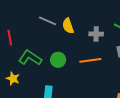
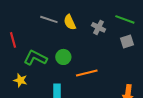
gray cross: (96, 34) -> (99, 27), turned 32
orange line: (90, 60) -> (87, 73), moved

